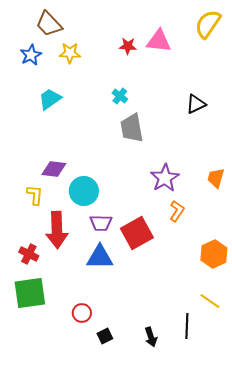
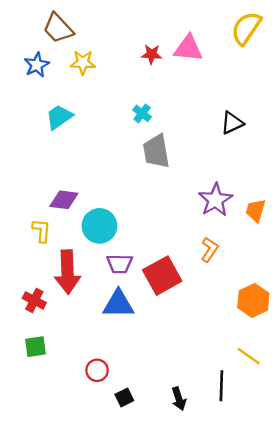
purple star: (165, 178) -> (215, 200), moved
green square: (30, 293) -> (36, 347), size x0.6

